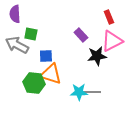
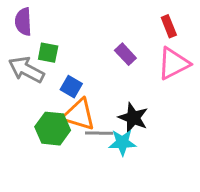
blue square: (46, 56) -> (71, 87), turned 32
black star: (97, 56) -> (133, 118), moved, turned 30
gray line: (92, 92) -> (99, 133), moved

